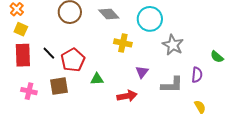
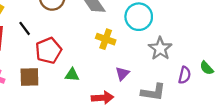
black line: (49, 53) -> (25, 28), moved
purple semicircle: (197, 75) -> (185, 75), moved

